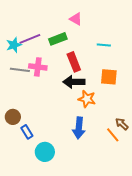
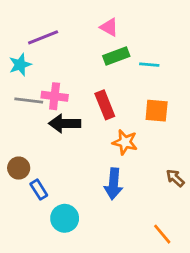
purple line: (30, 39) -> (43, 37), moved
green rectangle: (58, 39) -> (116, 56), moved
red rectangle: (74, 62) -> (105, 105), moved
black arrow: (74, 82) -> (65, 123), moved
orange line: (113, 135) -> (162, 234), moved

